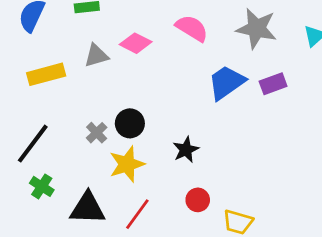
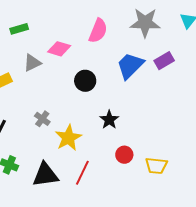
pink semicircle: (192, 28) -> (98, 31), turned 90
black circle: (130, 123) -> (85, 81), moved

